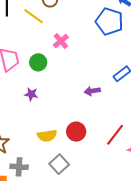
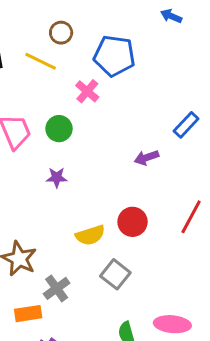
blue pentagon: (109, 21) -> (114, 56), moved
gray cross: (19, 167) -> (57, 288), turned -30

